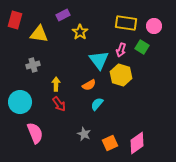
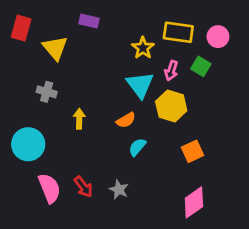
purple rectangle: (63, 15) -> (89, 21), turned 40
yellow star: (80, 32) -> (143, 48), moved
yellow triangle: (39, 34) -> (55, 48), turned 42
gray cross: (33, 65) -> (47, 92), turned 32
red arrow: (59, 104) -> (83, 187), moved
orange square: (110, 143) -> (192, 151), moved

